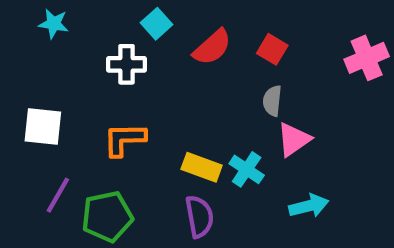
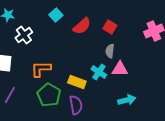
white cross: (126, 64) -> (24, 35), moved, turned -36
pink triangle: (294, 139) -> (120, 69), turned 36
cyan cross: (247, 169) -> (99, 72), moved
green pentagon: (107, 217) -> (49, 95), moved, turned -30

